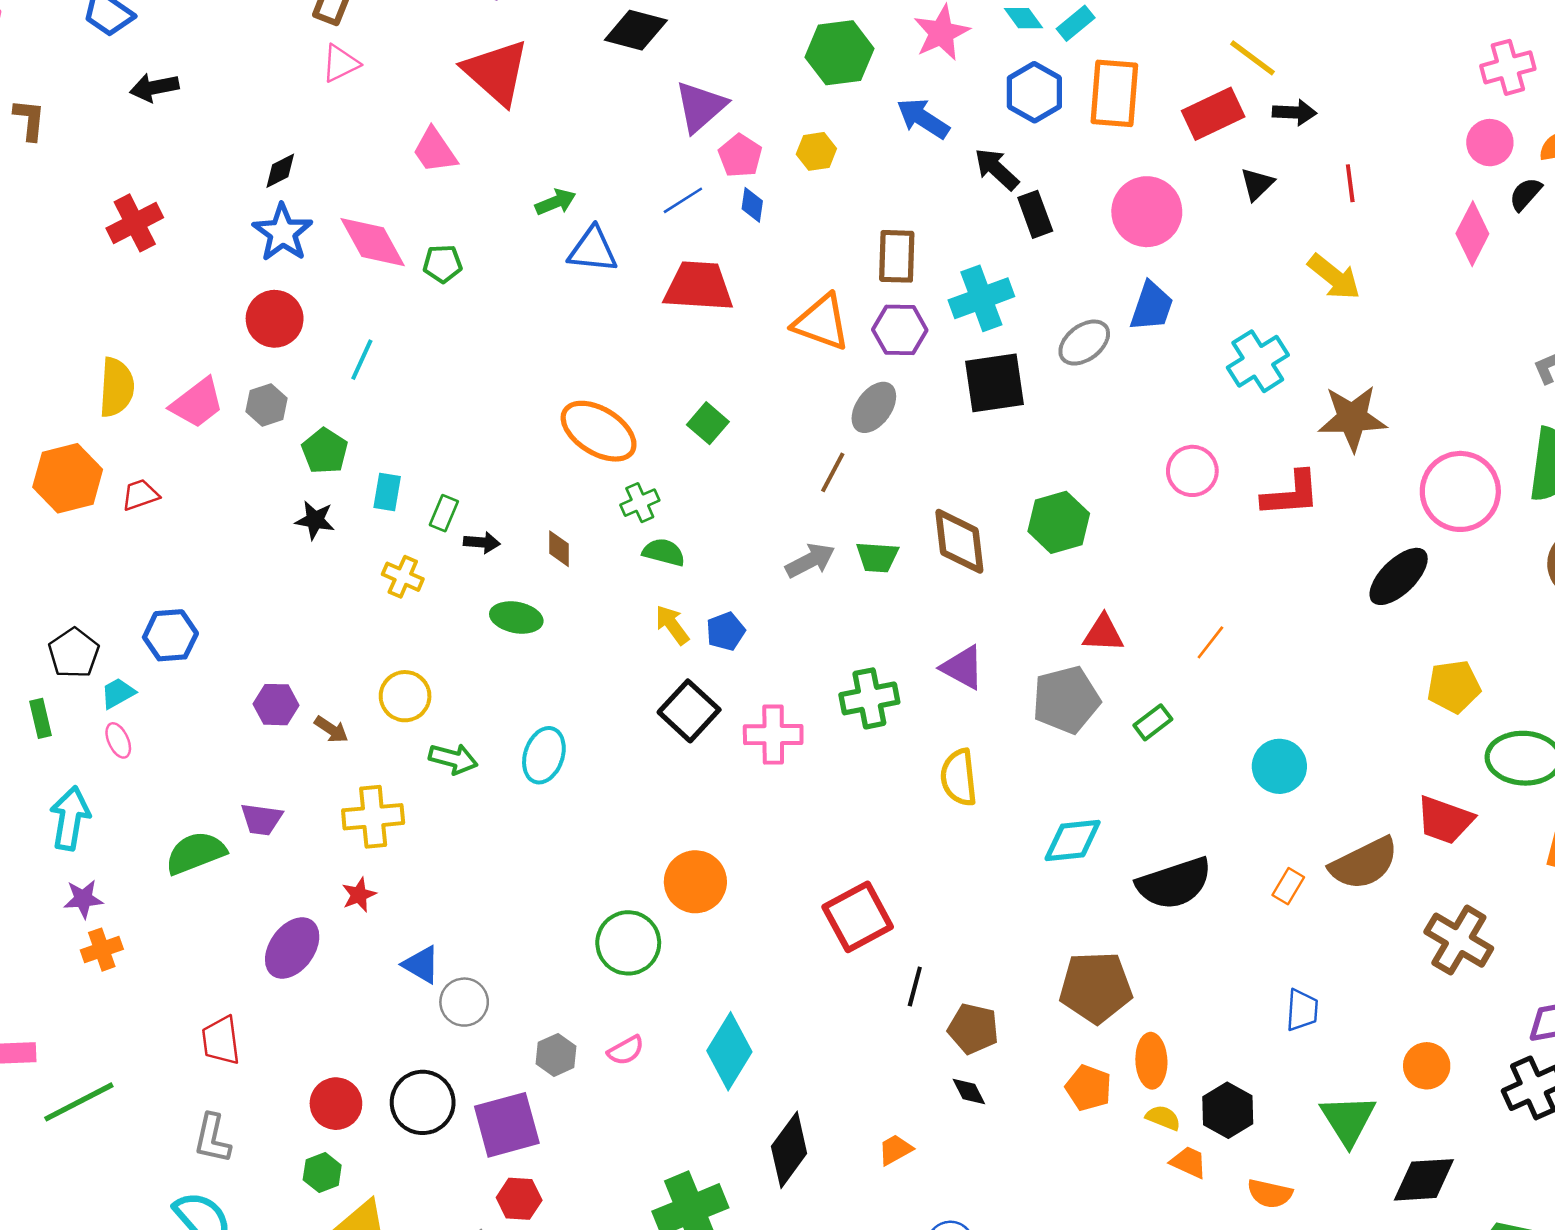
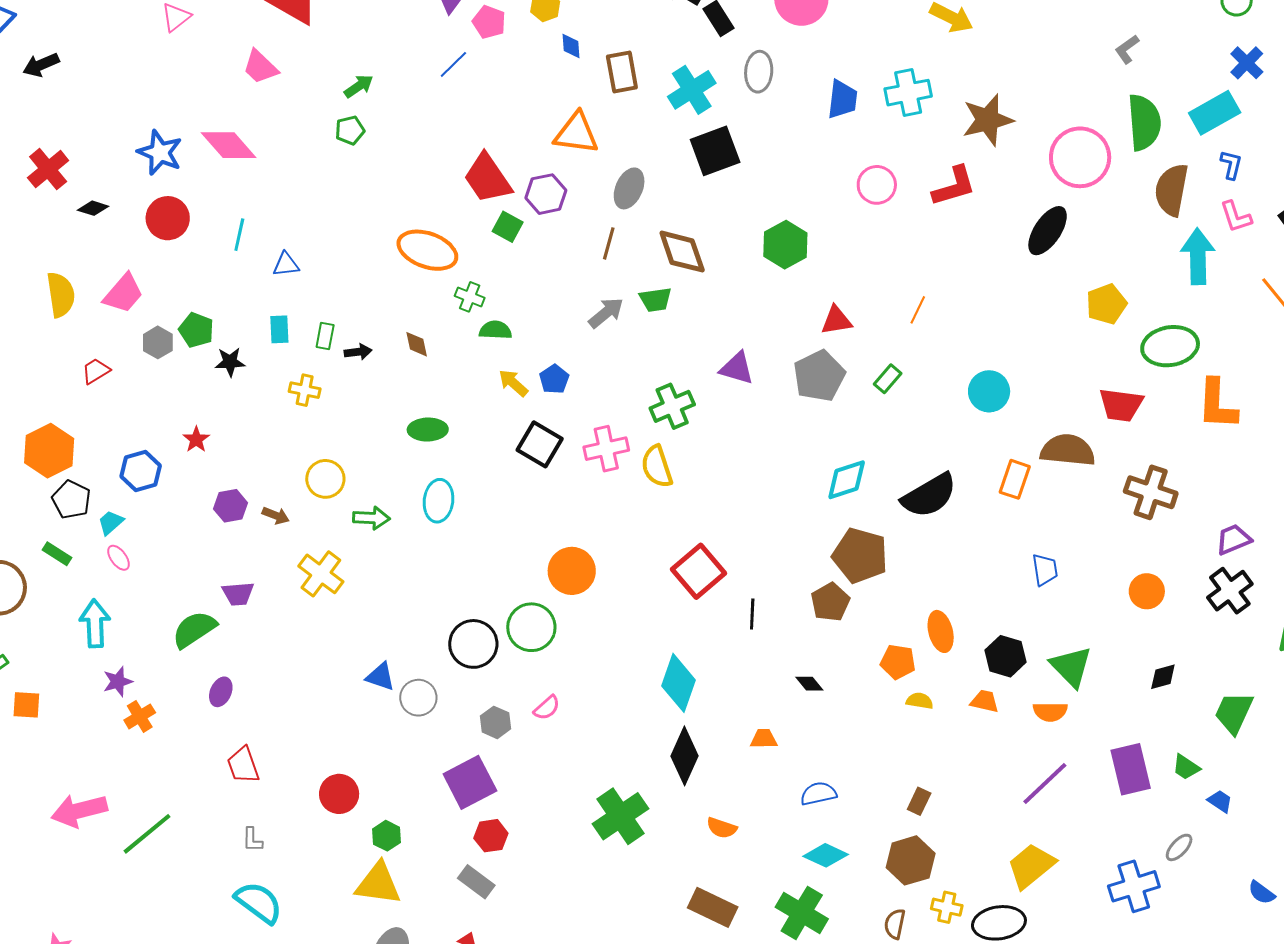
black diamond: (280, 171) -> (93, 208), moved, turned 56
blue diamond: (752, 205) -> (571, 46), moved
blue triangle: (593, 250) -> (286, 264), moved, size x0.7
green pentagon: (442, 264) -> (350, 130), moved
red trapezoid: (699, 286) -> (488, 178), moved, turned -116
blue trapezoid: (1152, 306) -> (842, 99), moved
purple hexagon: (900, 330) -> (546, 194), moved
gray ellipse: (1084, 343) -> (759, 72), moved, turned -36
cyan cross: (1258, 361) -> (908, 93), turned 33
gray hexagon: (267, 405) -> (158, 342), moved
green pentagon: (325, 451) -> (196, 330), moved
orange hexagon: (68, 478) -> (49, 451), moved
green cross: (640, 503) -> (470, 297), turned -32
brown diamond: (959, 541) -> (682, 252), moved
green ellipse: (516, 617) -> (428, 430), moved
green rectangle: (41, 718) -> (57, 554), turned -32
yellow semicircle: (959, 777) -> (657, 467), moved
yellow cross: (373, 817) -> (321, 574), turned -36
brown semicircle: (1364, 863) -> (1068, 450), turned -136
orange rectangle: (1288, 886) -> (1015, 479), size x1.4
red star: (359, 895) -> (196, 439), moved
purple ellipse: (292, 948) -> (221, 692), moved, size x0.6
brown pentagon: (1096, 987) -> (860, 556), moved, turned 30
brown pentagon: (973, 1029) -> (830, 602), moved, turned -30
cyan diamond: (729, 1051) -> (678, 683), moved
black circle: (423, 1102) -> (473, 644), moved
yellow semicircle: (1163, 1118) -> (920, 701), moved
green triangle: (1348, 1120) -> (1071, 667), moved
gray L-shape: (212, 1138) -> (252, 840), size x0.7
orange trapezoid: (895, 1150) -> (764, 739), turned 40
green hexagon: (322, 1172) -> (387, 836), moved
black diamond: (1424, 1180) -> (1163, 677), size x0.6

